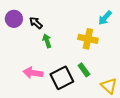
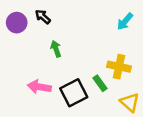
black arrow: (36, 23) -> (43, 17), moved
yellow cross: (88, 39) -> (119, 67), moved

